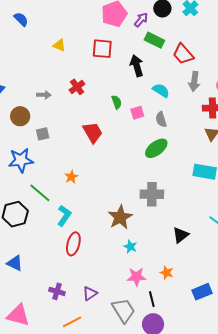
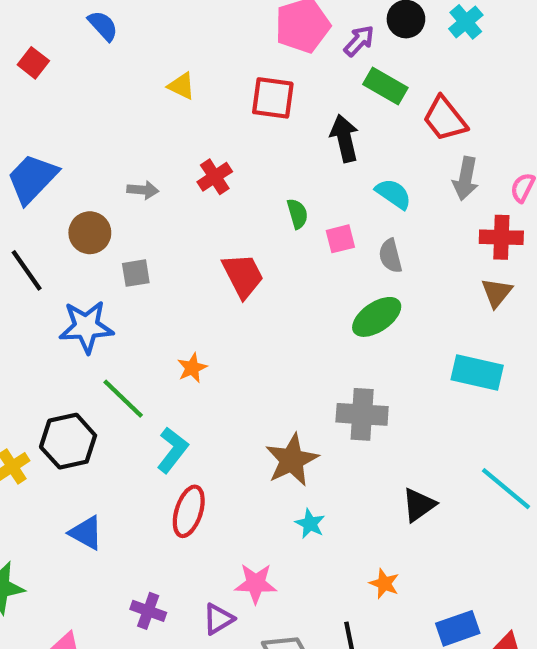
blue triangle: (15, 263) -> (86, 533), moved
pink star: (136, 277) -> (256, 583), moved

